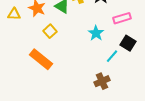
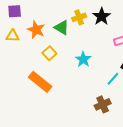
cyan star: (96, 33) -> (83, 59), moved

